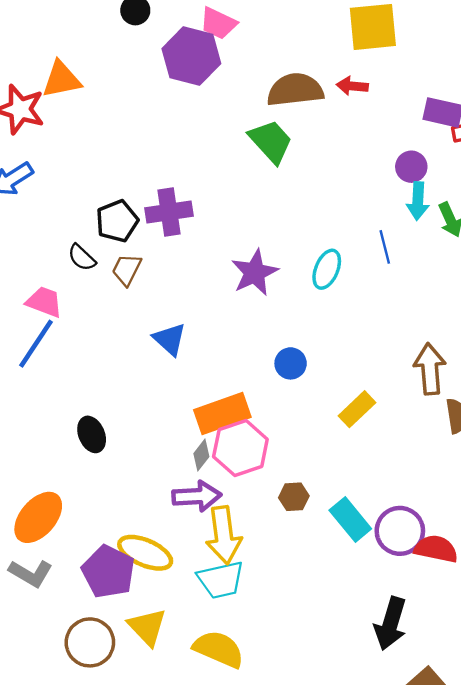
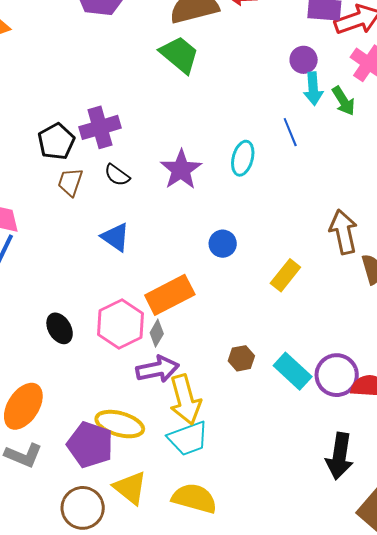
black semicircle: (82, 258) -> (117, 175), moved
pink hexagon: (240, 448) -> (120, 324), moved

